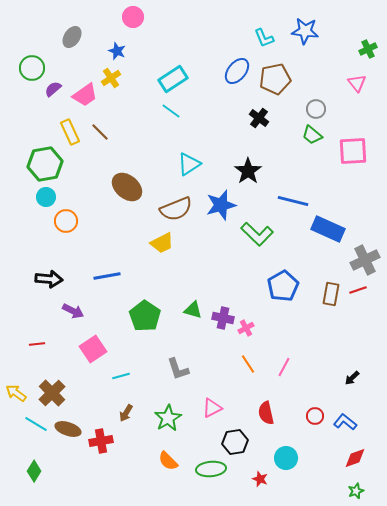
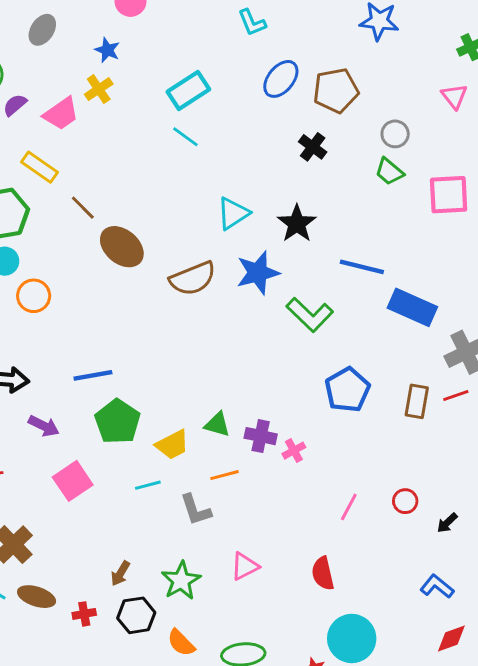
cyan L-shape: (264, 38) -> (252, 23), moved
yellow rectangle: (70, 132) -> (39, 167), turned -30
brown line: (100, 132) -> (83, 208), moved
cyan triangle: (189, 164) -> (233, 213), moved
yellow trapezoid: (162, 243) -> (172, 445), moved
green pentagon: (145, 316) -> (117, 422), moved
orange line: (248, 364) -> (224, 475), moved, turned -72
cyan line: (121, 376) -> (148, 485), moved
red circle: (315, 416) -> (405, 501), moved
red cross: (101, 441) -> (84, 614), size x0.7
black hexagon: (235, 442) -> (136, 615), moved
cyan circle: (286, 458) -> (352, 638), size x1.4

